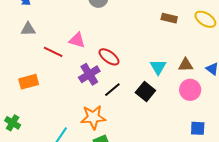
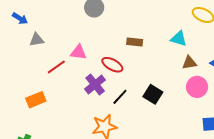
brown rectangle: (169, 18) -> (135, 42), moved
gray triangle: (28, 29) -> (37, 40), moved
red line: (53, 52) -> (56, 67), turned -54
cyan triangle: (158, 67) -> (179, 39), moved, turned -36

